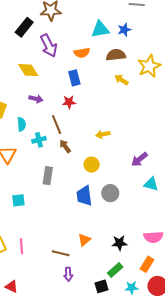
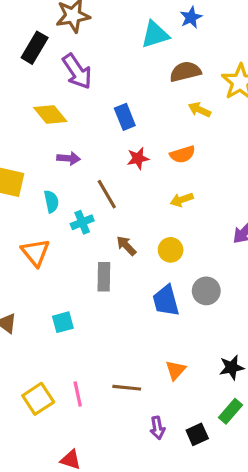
blue star: (124, 30) -> (191, 17), moved
orange semicircle: (82, 53) -> (183, 154), moved
red star: (69, 102) -> (138, 158), moved
brown arrow: (65, 146) -> (126, 246), moved
brown line: (61, 253) -> (127, 388), moved
black square: (102, 286) -> (197, 434), moved

